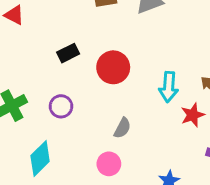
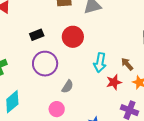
red circle: (113, 67) -> (73, 37), moved
purple circle: (61, 106) -> (45, 64), moved, size x1.6

